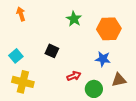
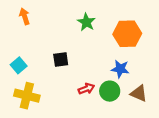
black square: (52, 51) -> (61, 60), turned -32
brown triangle: (119, 80) -> (139, 93), turned 35
green circle: (94, 89) -> (110, 91), moved

